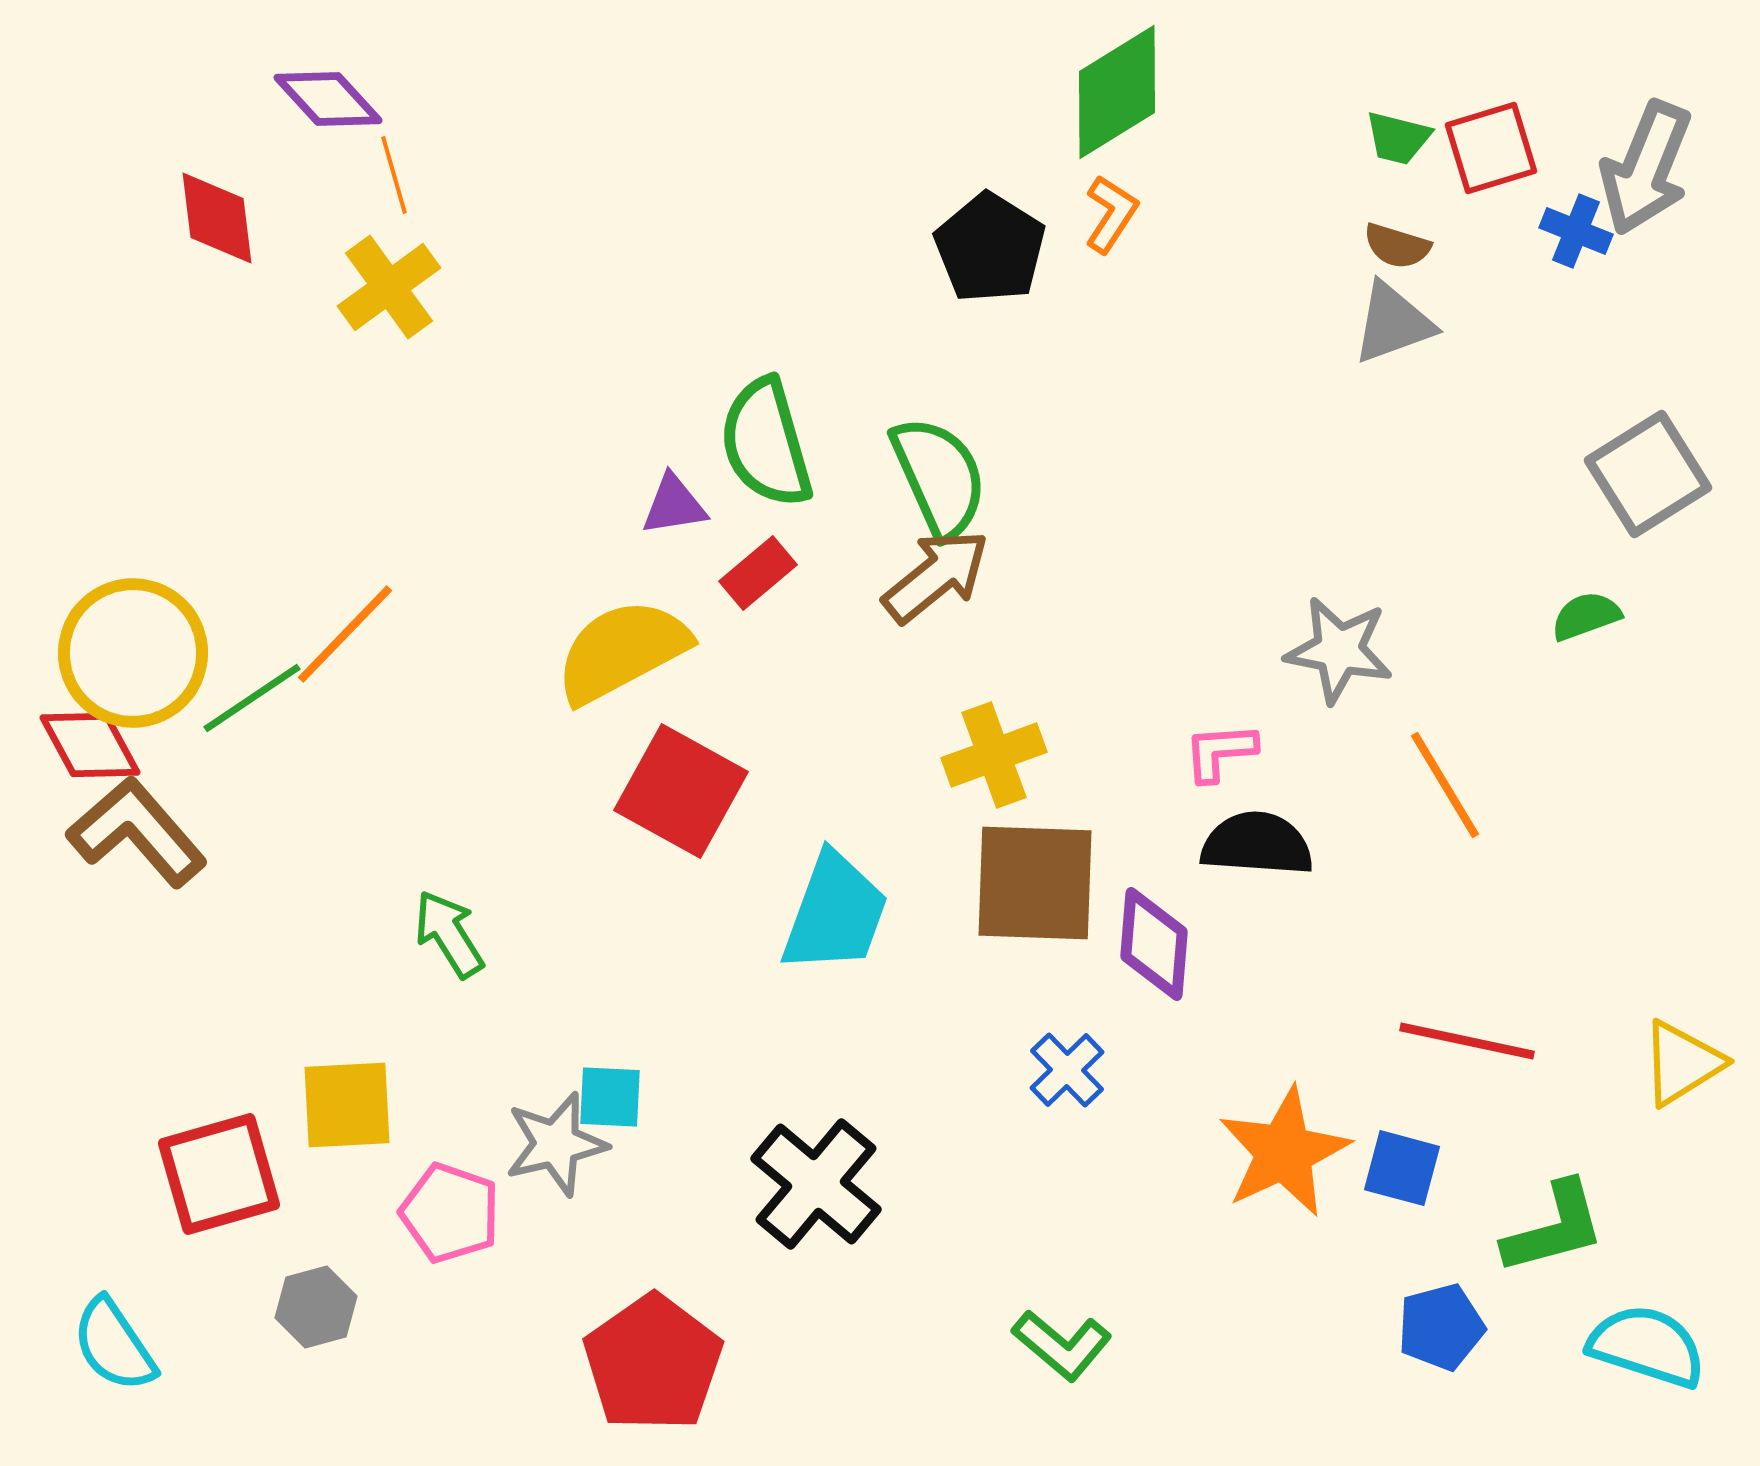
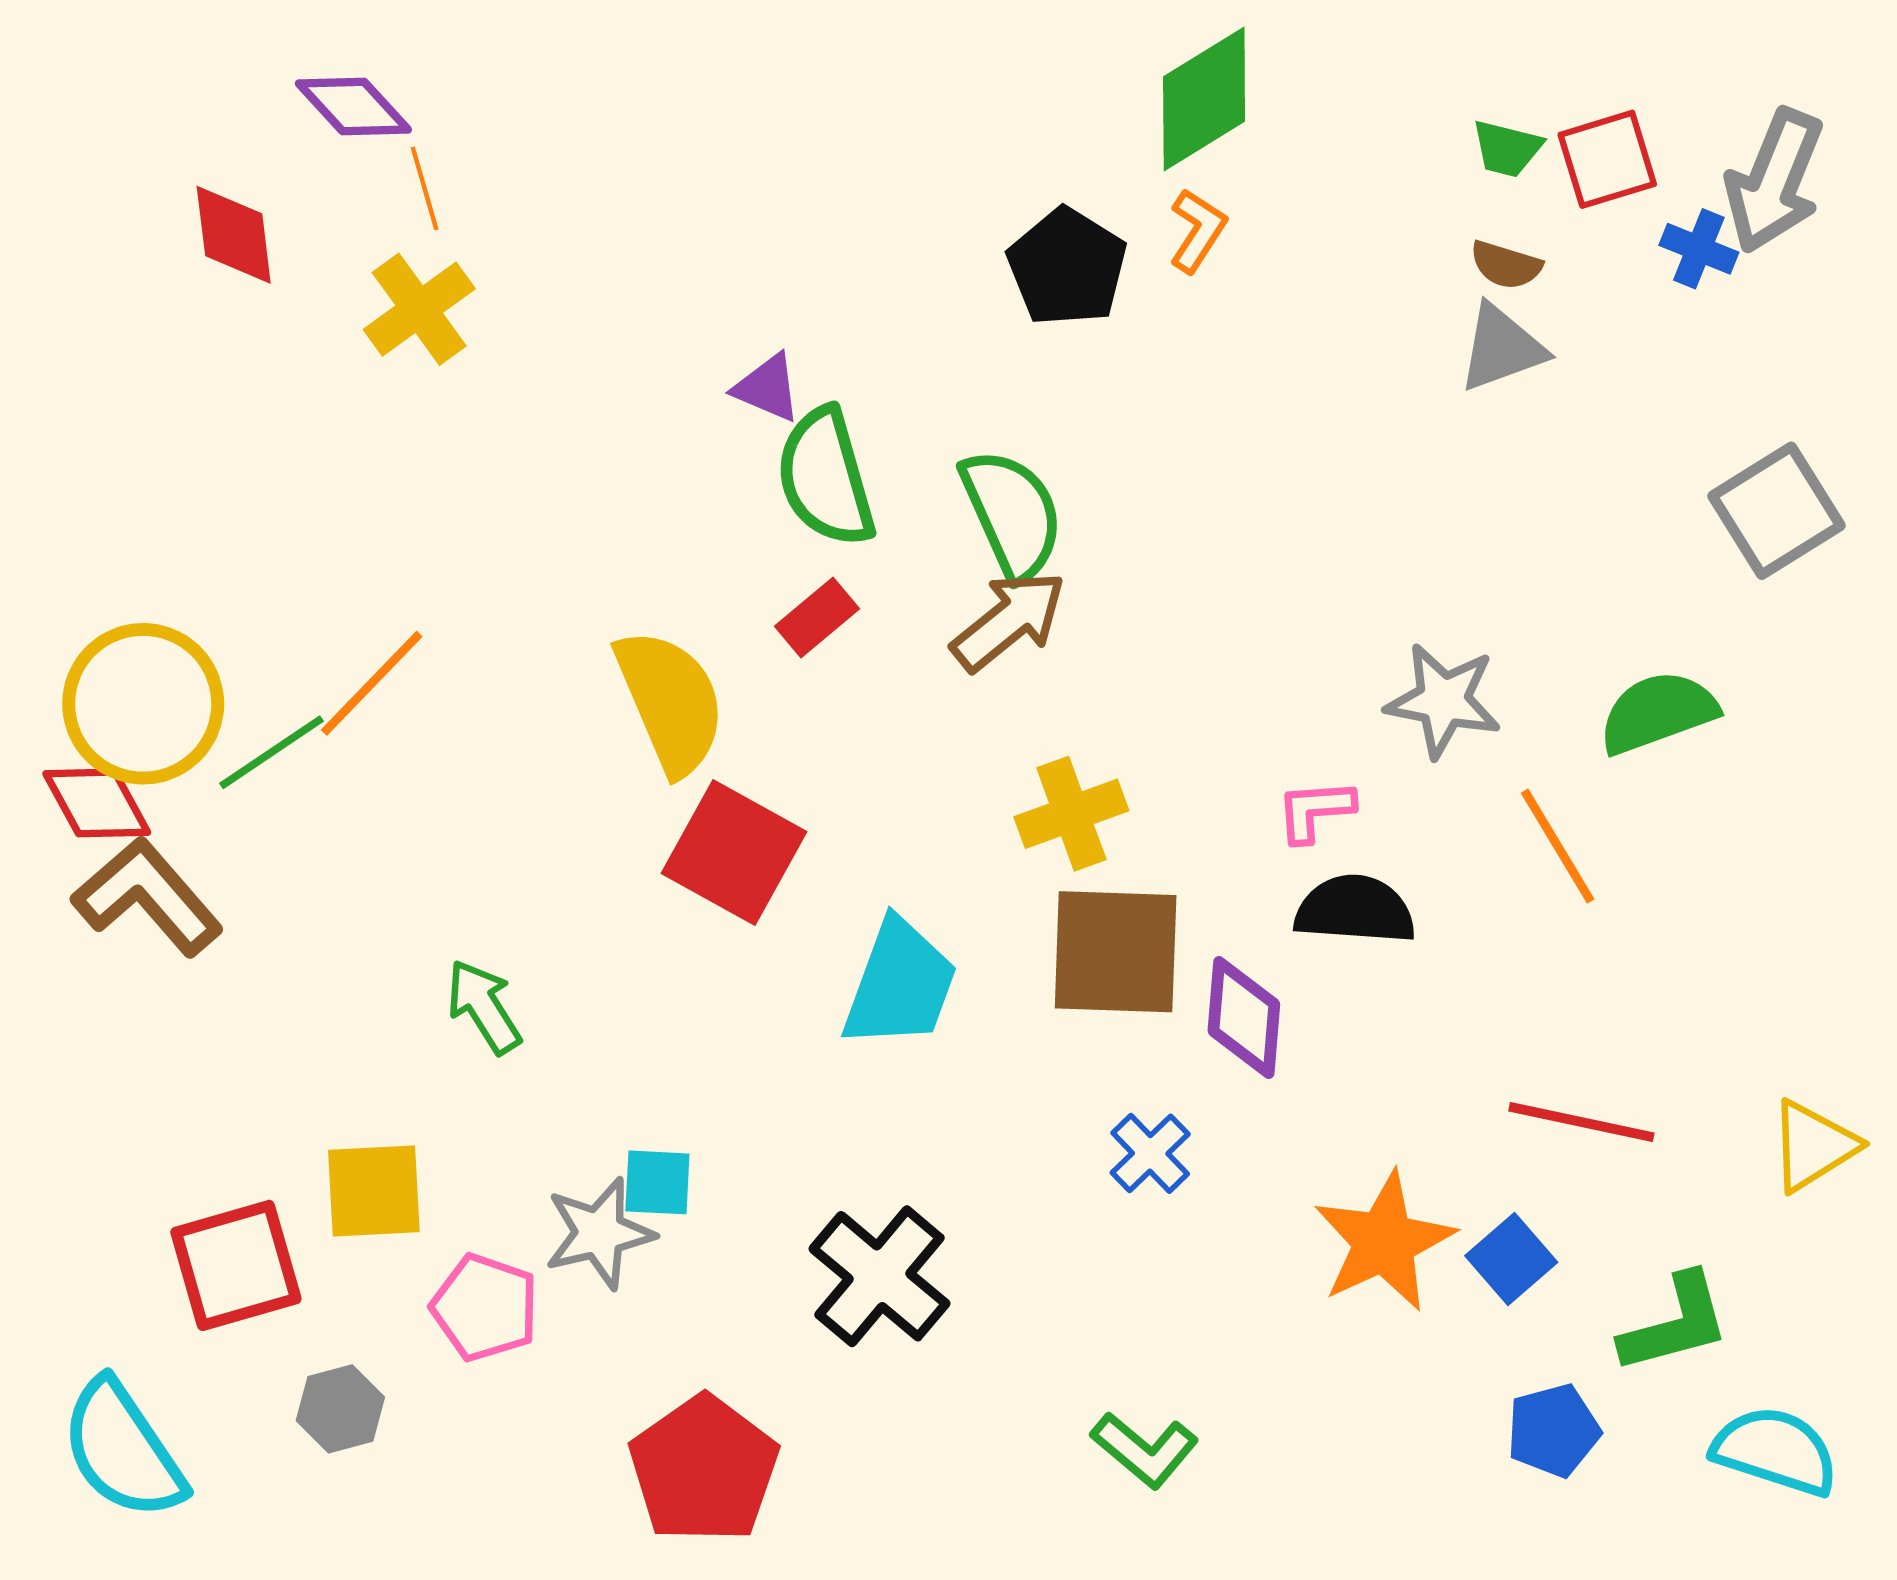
purple triangle: (674, 505) -> (767, 388), moved, turned 32
green semicircle: (1586, 616) -> (1658, 712), moved, size x1.6
yellow semicircle: (622, 651) -> (670, 702), turned 95
blue square: (1402, 1168) -> (1511, 1259), turned 34
cyan semicircle: (114, 1345) -> (123, 1450), size x1.4

